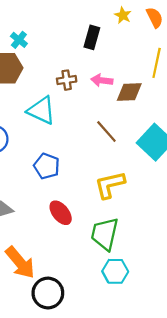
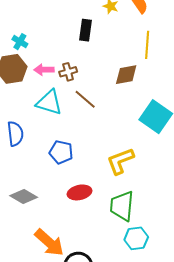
pink arrow: (102, 80) -> (44, 70), moved
brown line: (106, 132) -> (85, 99), moved
red ellipse: (61, 213) -> (80, 192), turned -55

